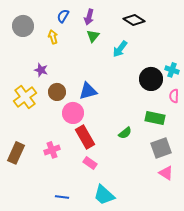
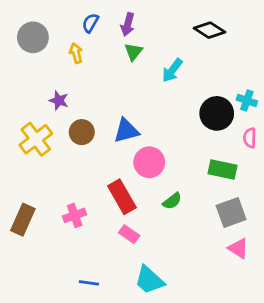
black diamond: (134, 20) -> (210, 30), moved
pink circle: (73, 113) -> (149, 162), moved
green semicircle: (125, 133) -> (172, 201), moved

